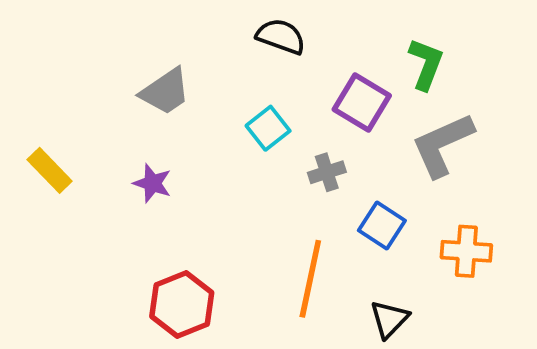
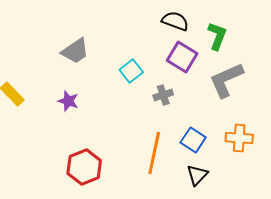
black semicircle: (281, 36) -> (175, 21), moved
blue square: (382, 226) -> (193, 140), moved

